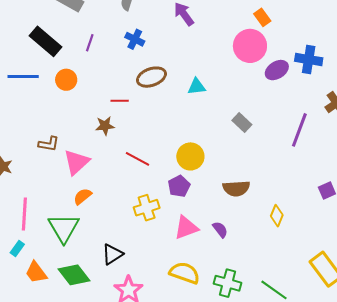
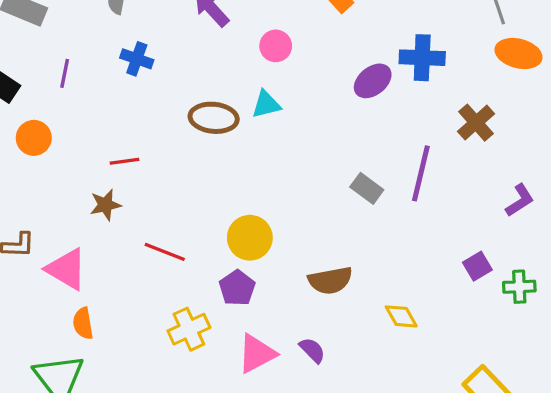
pink circle: (250, 46) -> (276, 46), moved, size x0.6
brown ellipse: (151, 77) -> (214, 118), moved, turned 32
cyan triangle: (197, 87) -> (266, 104), moved
gray rectangle: (242, 123) -> (367, 188), moved
pink triangle: (76, 162) -> (66, 269), turned -40
orange semicircle: (83, 196) -> (83, 323), turned -54
yellow diamond: (277, 216) -> (401, 316), turned -45

